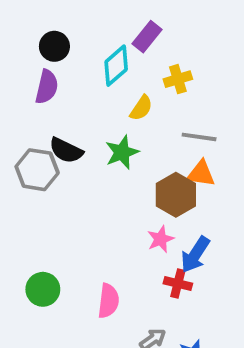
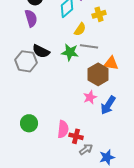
purple semicircle: (47, 87) -> (31, 18), turned -30
gray line: (199, 137) -> (89, 46), moved
green star: (122, 152) -> (70, 52), turned 30
red cross: (178, 284) -> (76, 136), moved

